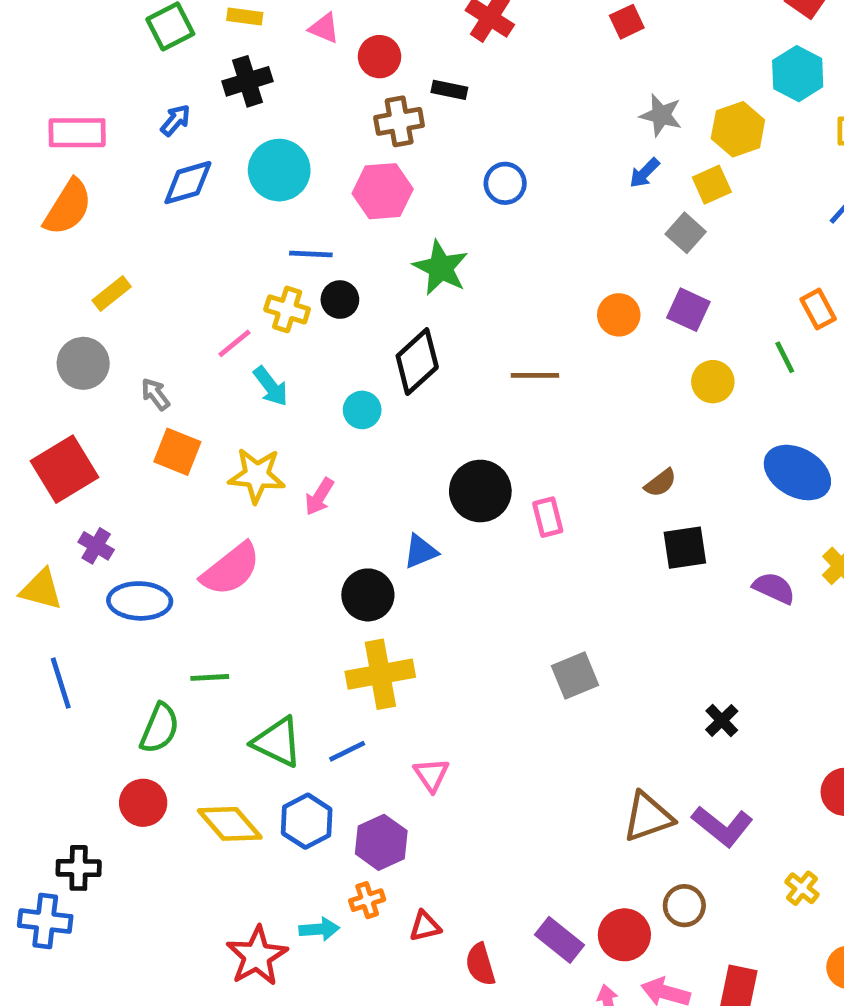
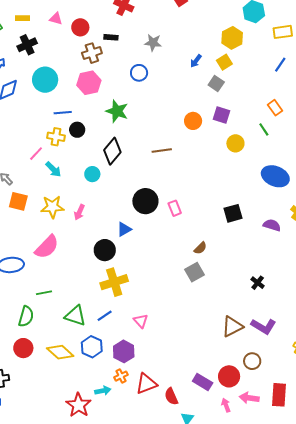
gray star: (661, 115) -> (153, 43), moved
brown semicircle: (660, 483) -> (200, 248), moved
red triangle: (425, 926) -> (146, 384), size x1.6

